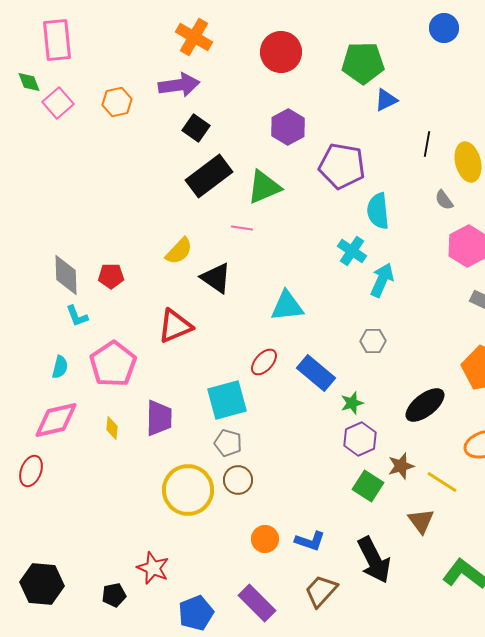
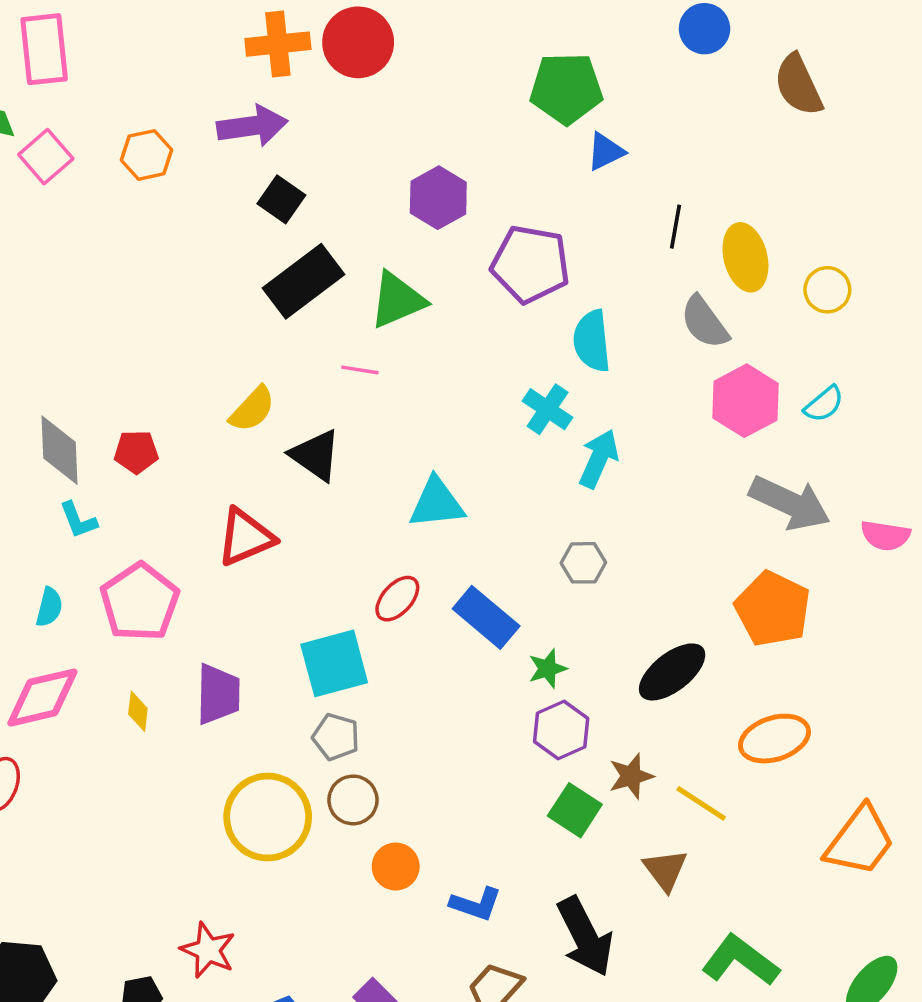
orange cross: (194, 37) -> (278, 44), turned -36
red circle: (281, 52) -> (358, 42), moved
gray semicircle: (444, 200) -> (705, 322), size x1.6
orange circle: (265, 539) -> (396, 867), moved

